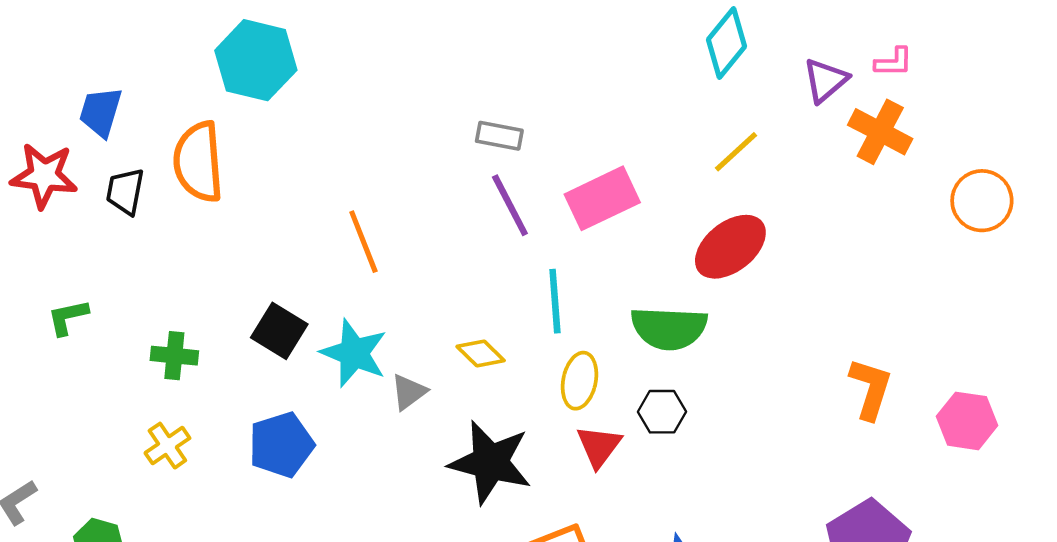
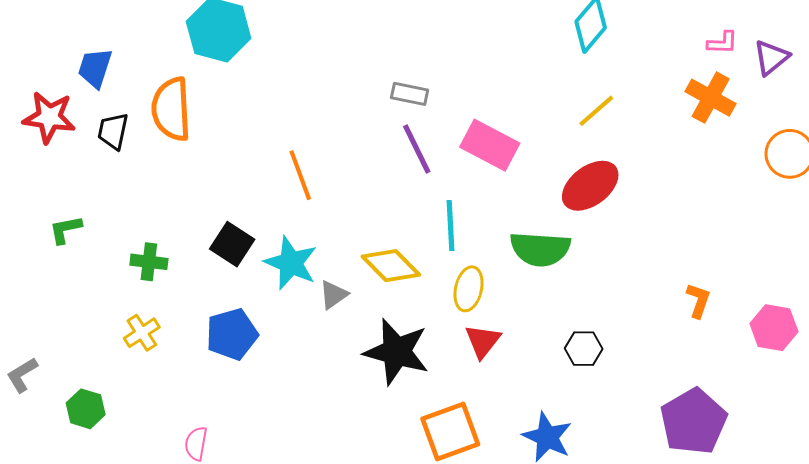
purple triangle: (825, 80) -> (771, 58), moved
pink rectangle: (602, 198) -> (490, 145), turned 52
yellow diamond: (481, 353) -> (391, 266), size x1.5
orange L-shape: (871, 389) -> (698, 300), size x0.7
black hexagon: (662, 412) -> (584, 349), moved

